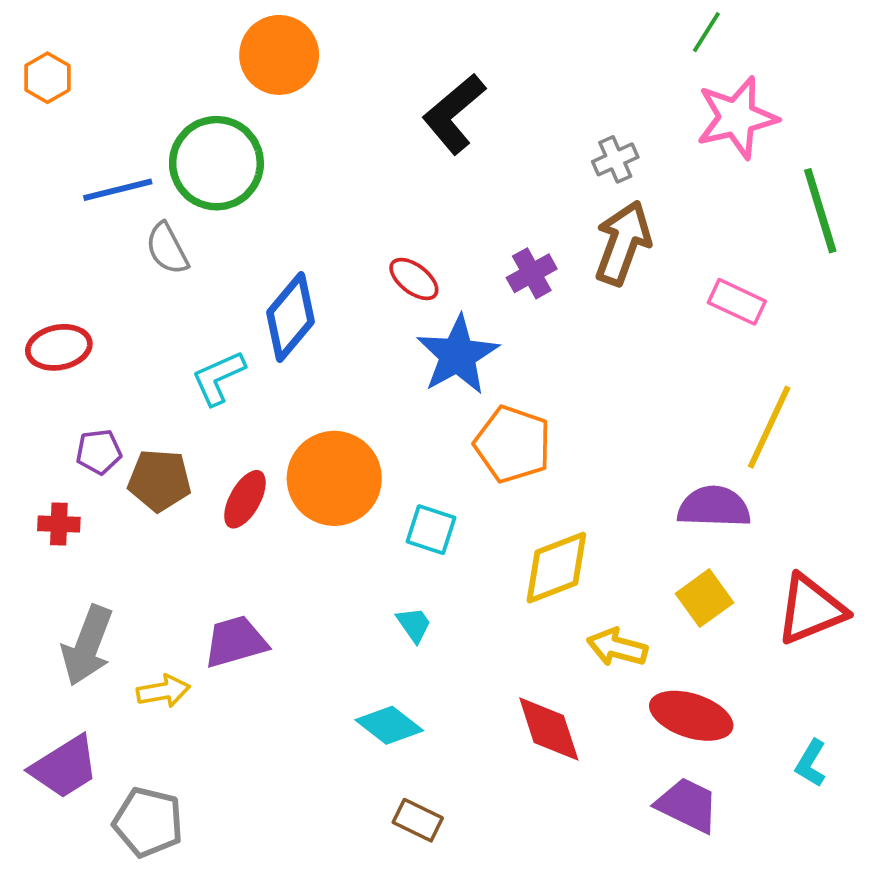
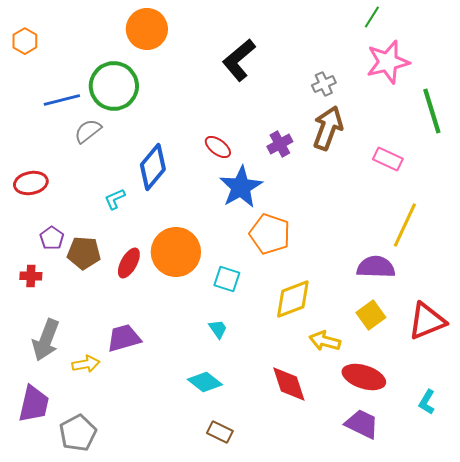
gray semicircle: (167, 249) -> (88, 131), turned 80
cyan L-shape: (218, 378) -> (115, 199), size x0.7
purple pentagon: (99, 452) -> (52, 238), turned -30
purple trapezoid: (65, 767) -> (34, 404), turned -45
gray pentagon: (148, 822) -> (78, 433), turned 30

